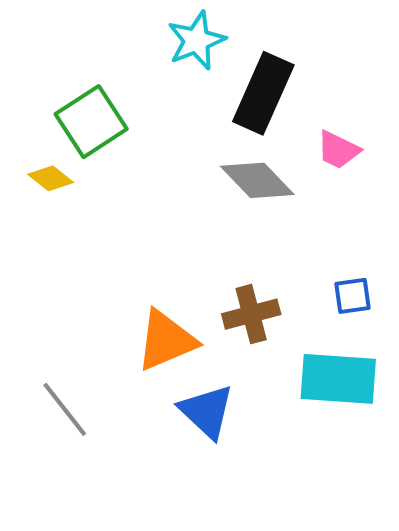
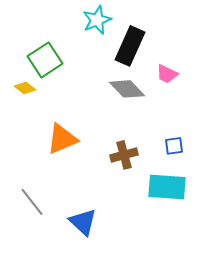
orange triangle: (166, 340) -> (62, 139), moved
blue triangle: (207, 411) -> (83, 222), moved

